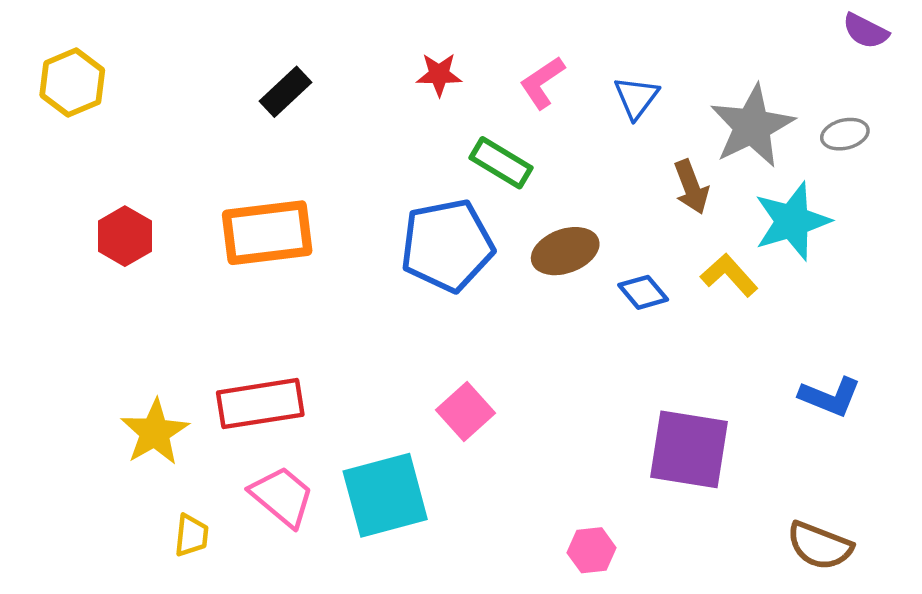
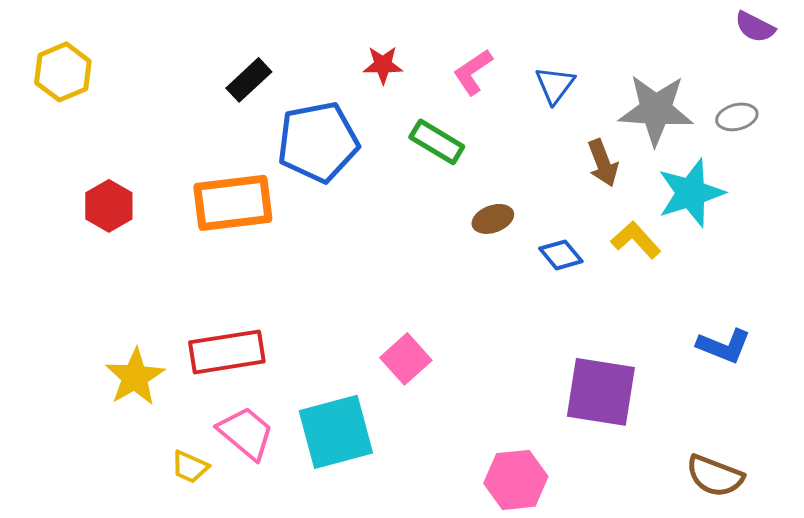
gray star: (752, 126) -> (656, 110), turned 30
blue pentagon: (447, 245) -> (318, 142), moved
brown ellipse: (565, 251) -> (493, 219), size x0.7
yellow trapezoid: (191, 535) -> (190, 467), moved, turned 108
pink hexagon: (592, 550) -> (516, 480), size x1.5

